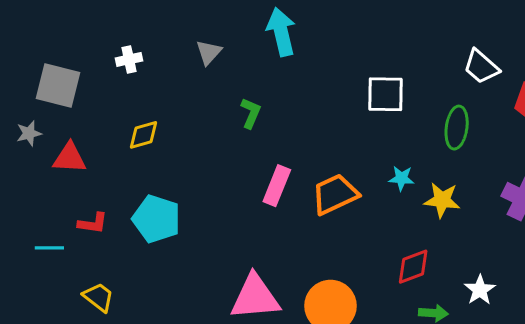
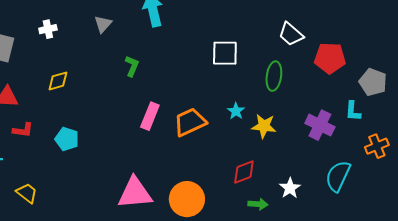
cyan star: (402, 178) -> (236, 111), turned 30
cyan pentagon: (157, 219) -> (67, 139), size x0.7
red L-shape: (93, 223) -> (23, 130), moved

